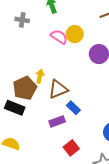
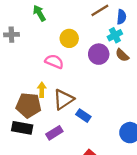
pink semicircle: (59, 37) -> (54, 61), moved
brown pentagon: (25, 88) -> (29, 105), turned -30
purple rectangle: (57, 121) -> (54, 133), moved

